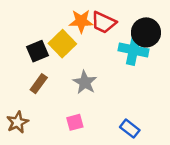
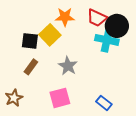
red trapezoid: (104, 22) -> (97, 18), moved
black square: (37, 51) -> (30, 41), turned 30
pink square: (75, 122) -> (60, 98), size x1.5

